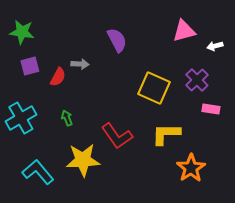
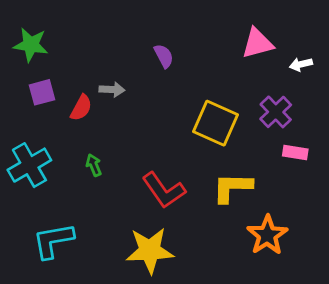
purple semicircle: (117, 40) -> (164, 56), size x0.7
yellow star: (83, 160) -> (150, 250), moved
cyan L-shape: (38, 172) -> (53, 241), turned -60

